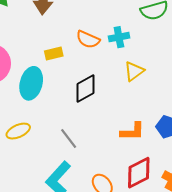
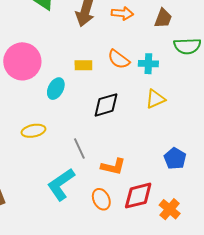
cyan ellipse: (31, 83) -> (56, 89), size x0.7
orange L-shape: (132, 132) -> (113, 167), moved

